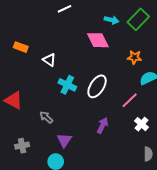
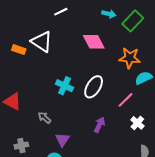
cyan arrow: (112, 20) -> (109, 14), moved
orange star: (134, 57) -> (130, 58), size x1.5
white triangle: (49, 60) -> (42, 42), moved, size x1.6

